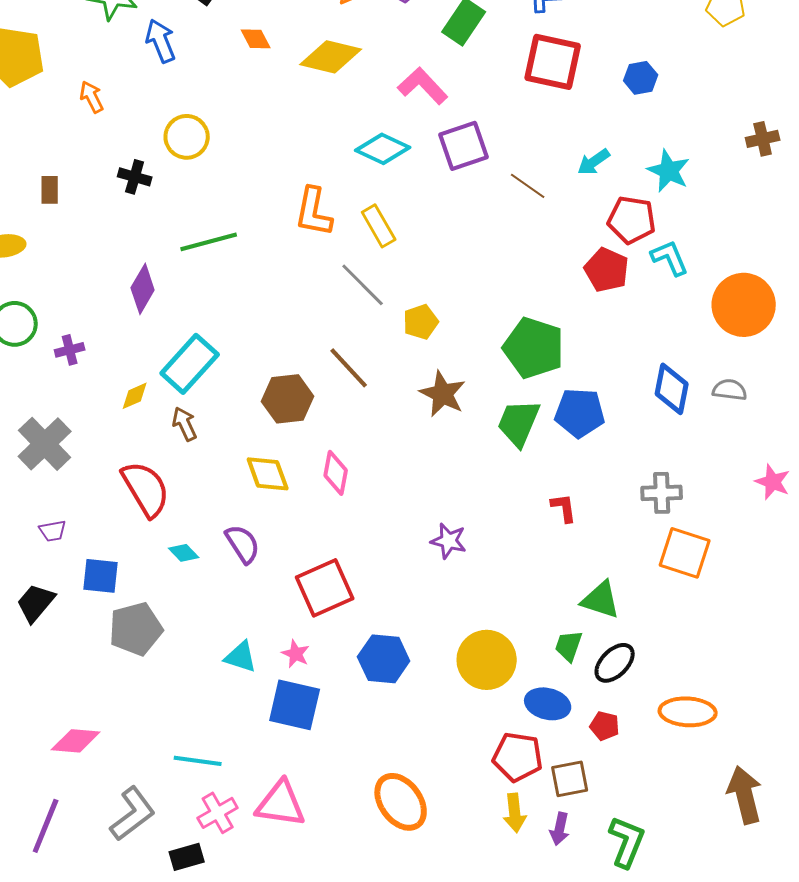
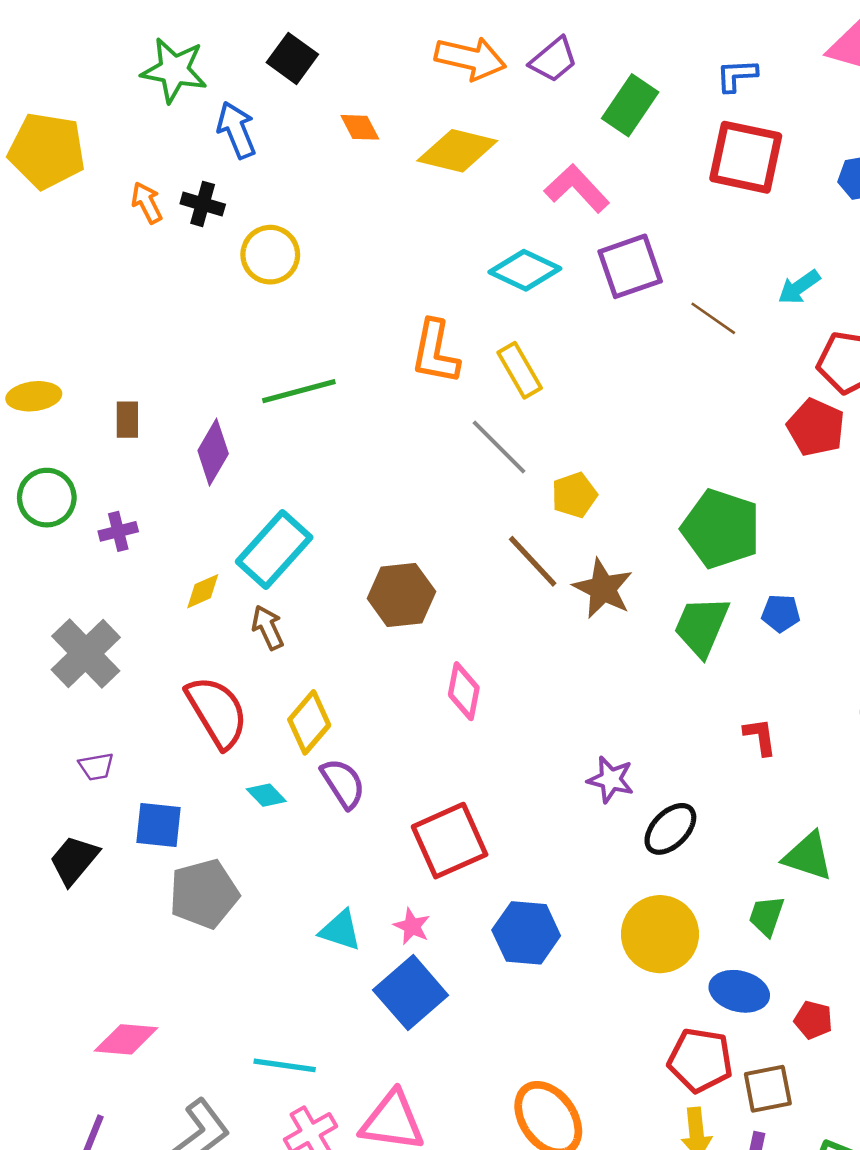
black cross: (135, 177) -> (203, 204), moved
brown rectangle: (50, 190) -> (127, 420), moved
brown line: (349, 368) -> (533, 561), moved
blue pentagon: (580, 413) -> (781, 613), size x0.6
yellow diamond: (268, 474) -> (309, 722), moved, turned 60
black ellipse: (615, 663) -> (670, 829), moved
blue square: (295, 705) -> (411, 993), turned 36

